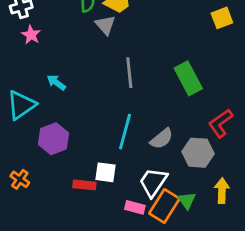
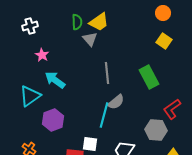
yellow square: (222, 18) -> (164, 41), moved, turned -35
pink star: (31, 35) -> (42, 55), moved
cyan arrow: (56, 83) -> (55, 80), size x1.5
gray semicircle: (162, 139) -> (116, 102), moved

